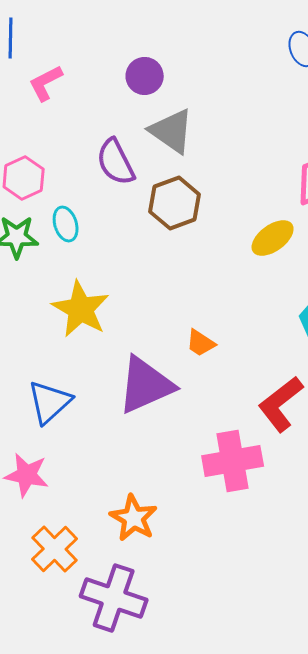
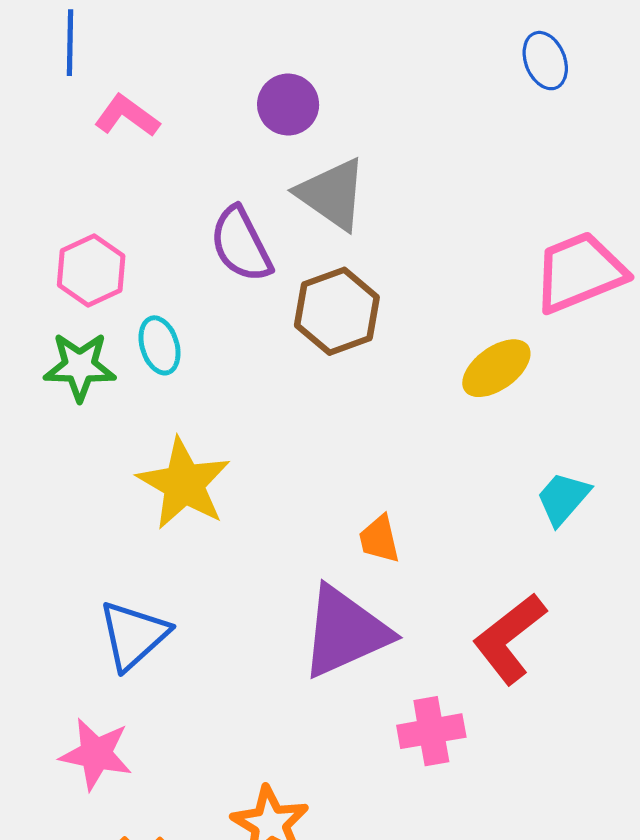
pink L-shape: (46, 83) -> (127, 116), turned 63
orange trapezoid: (201, 343) -> (379, 539), turned 44
purple triangle: (146, 385) -> (345, 632), moved
pink cross: (233, 461) -> (431, 731), size x0.7

